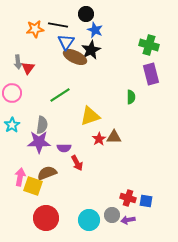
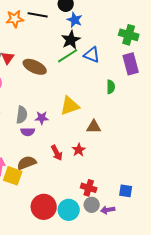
blue triangle: (66, 42) -> (92, 55), moved, turned -42
brown ellipse: (75, 57) -> (35, 67), moved
green line: (60, 95) -> (68, 56), moved
red star: (99, 139) -> (79, 150), moved
purple star: (39, 142) -> (42, 118), moved, size x0.6
purple semicircle: (64, 148) -> (28, 132), moved
red cross: (128, 198) -> (89, 188), moved
red circle: (46, 218) -> (44, 207), moved

